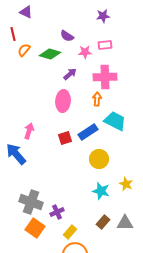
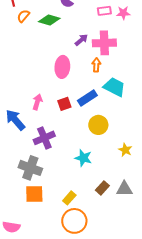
pink star: (85, 52) -> (123, 13), moved
purple arrow: (70, 74) -> (81, 40), moved
pink arrow: (29, 131) -> (37, 102), moved
cyan star: (101, 191) -> (83, 158), moved
purple cross: (57, 212) -> (44, 138), moved, size x1.5
orange square: (35, 228) -> (34, 194), turned -36

